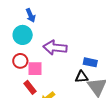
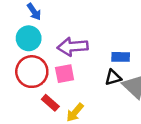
red circle: (20, 61) -> (32, 72), size x1.6
pink square: (35, 69) -> (65, 74), moved

